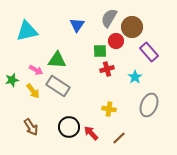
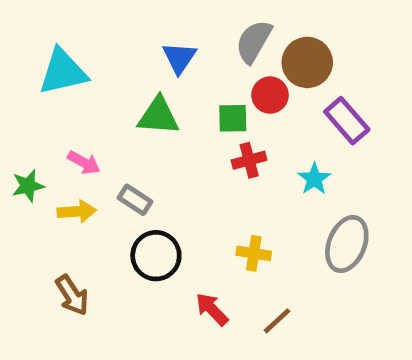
green triangle: (57, 60) -> (158, 116), moved
gray rectangle: (58, 86) -> (135, 200), size x0.6
yellow arrow: (33, 91) -> (77, 211), turned -56
black circle: (69, 127) -> (156, 256), moved

